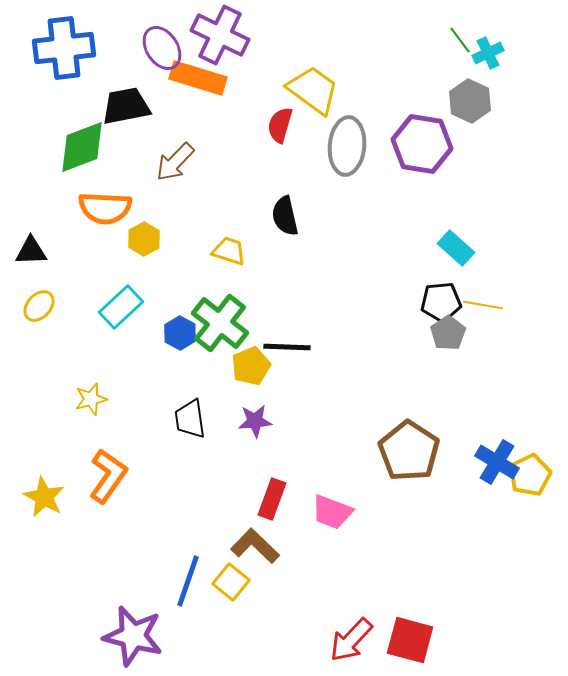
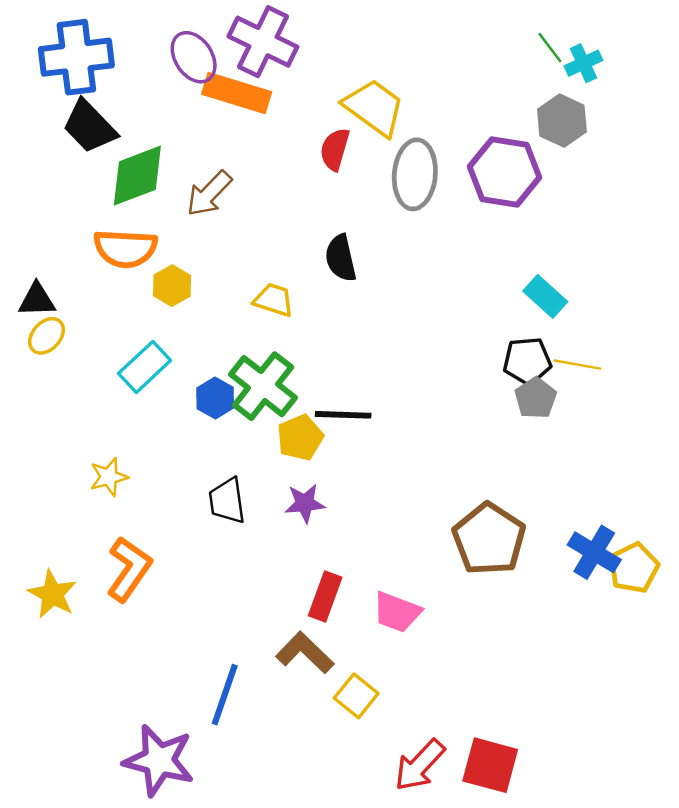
black trapezoid: (126, 106) -> (90, 127), moved, turned -123
green diamond: (82, 147) -> (137, 176), moved
yellow ellipse: (39, 306) -> (47, 336), moved
yellow square: (231, 582) -> (356, 696), moved

